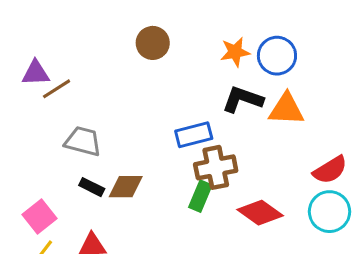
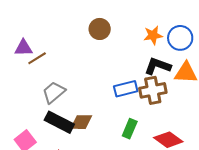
gray trapezoid: (83, 141) -> (54, 92), turned -55
brown cross: (216, 167) -> (153, 90), moved
black rectangle: (92, 187) -> (59, 122), size x1.8

